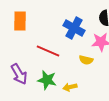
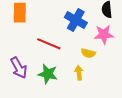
yellow arrow: (70, 87) -> (79, 73), moved, turned 96

